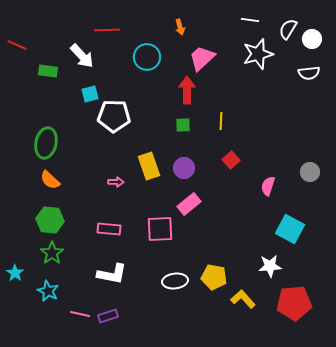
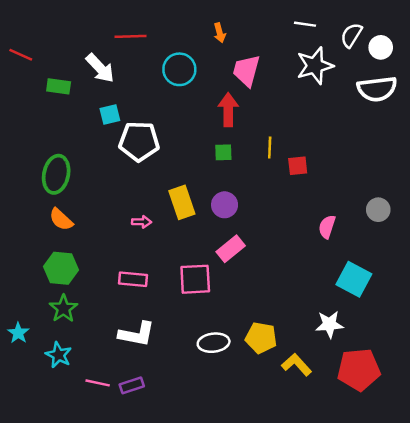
pink trapezoid: (202, 58) -> (246, 71), turned -32
white semicircle: (309, 73) -> (377, 89), size x1.5
red square: (231, 160) -> (298, 166), moved, turned 36

